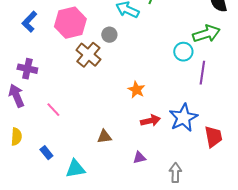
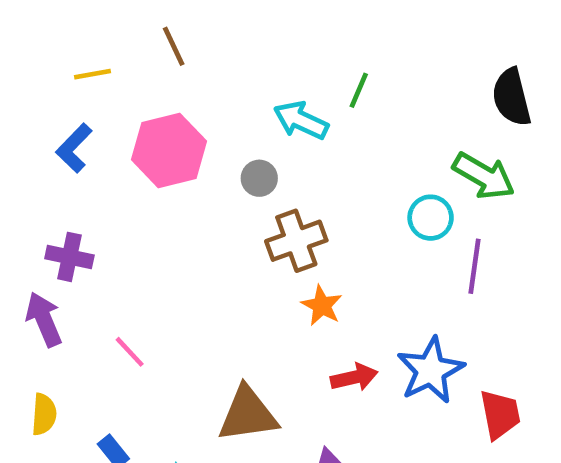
green arrow: (206, 34) -> (484, 176), turned 48
brown cross: (88, 55) -> (296, 241), moved, turned 30
brown triangle: (104, 137) -> (248, 414), size x1.8

